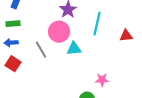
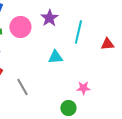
pink circle: (59, 32) -> (20, 27), moved
gray line: (41, 50) -> (22, 87), moved

